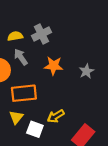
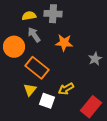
gray cross: (41, 34) -> (53, 14), turned 30
gray star: (86, 71) -> (95, 59), moved
orange rectangle: (24, 93) -> (37, 68), turned 45

